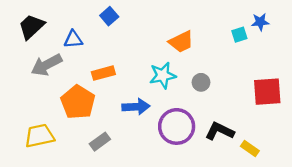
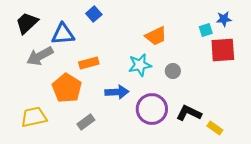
blue triangle: (73, 39) -> (63, 34), size x1.4
red square: (267, 92) -> (223, 50), moved

